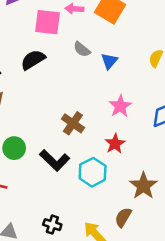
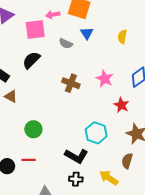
blue triangle: (109, 61) -> (87, 33), moved
brown cross: (73, 123) -> (71, 83), moved
red star: (115, 144) -> (121, 105), moved
black L-shape: (55, 160) -> (76, 156), moved

